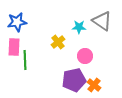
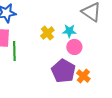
cyan star: (79, 27) -> (69, 31), moved
purple pentagon: (74, 80) -> (63, 71), turned -30

